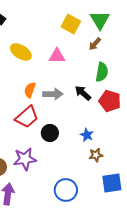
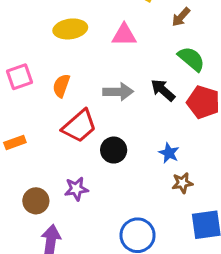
yellow ellipse: (21, 52) -> (70, 29), turned -40
green semicircle: (102, 72) -> (191, 59), turned -60
orange semicircle: (30, 90) -> (61, 86), moved
purple star: (25, 159) -> (76, 189), size x0.7

